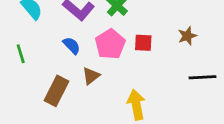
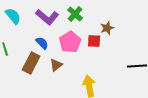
brown star: (187, 36) -> (107, 28), moved
brown rectangle: (56, 91) -> (31, 63), moved

